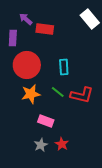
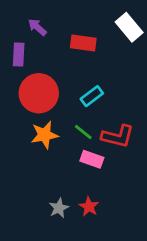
red rectangle: (45, 29) -> (83, 43), moved
cyan rectangle: (64, 67) -> (92, 96), turned 56
pink rectangle: (46, 121) -> (92, 159), moved

